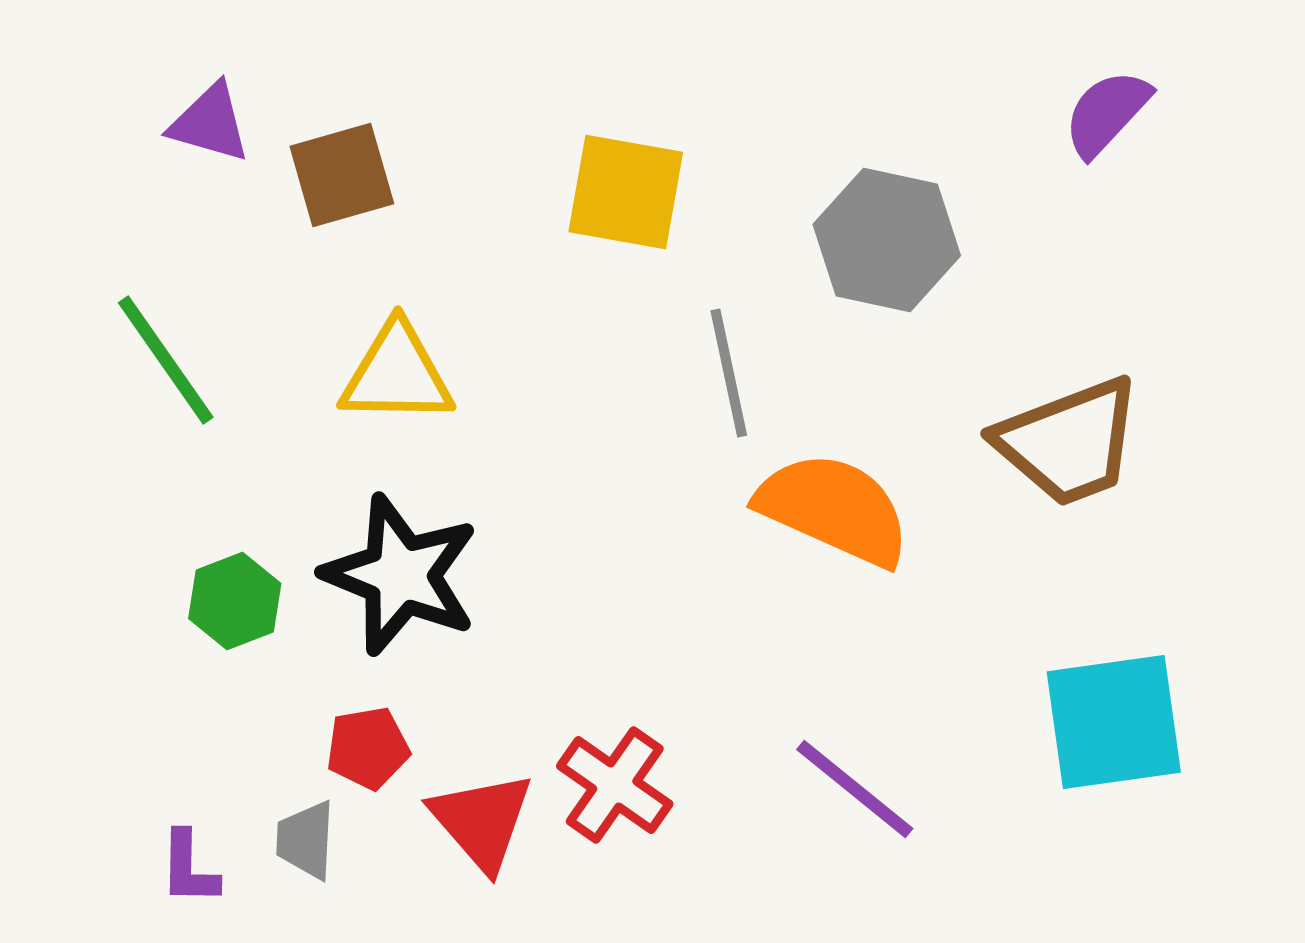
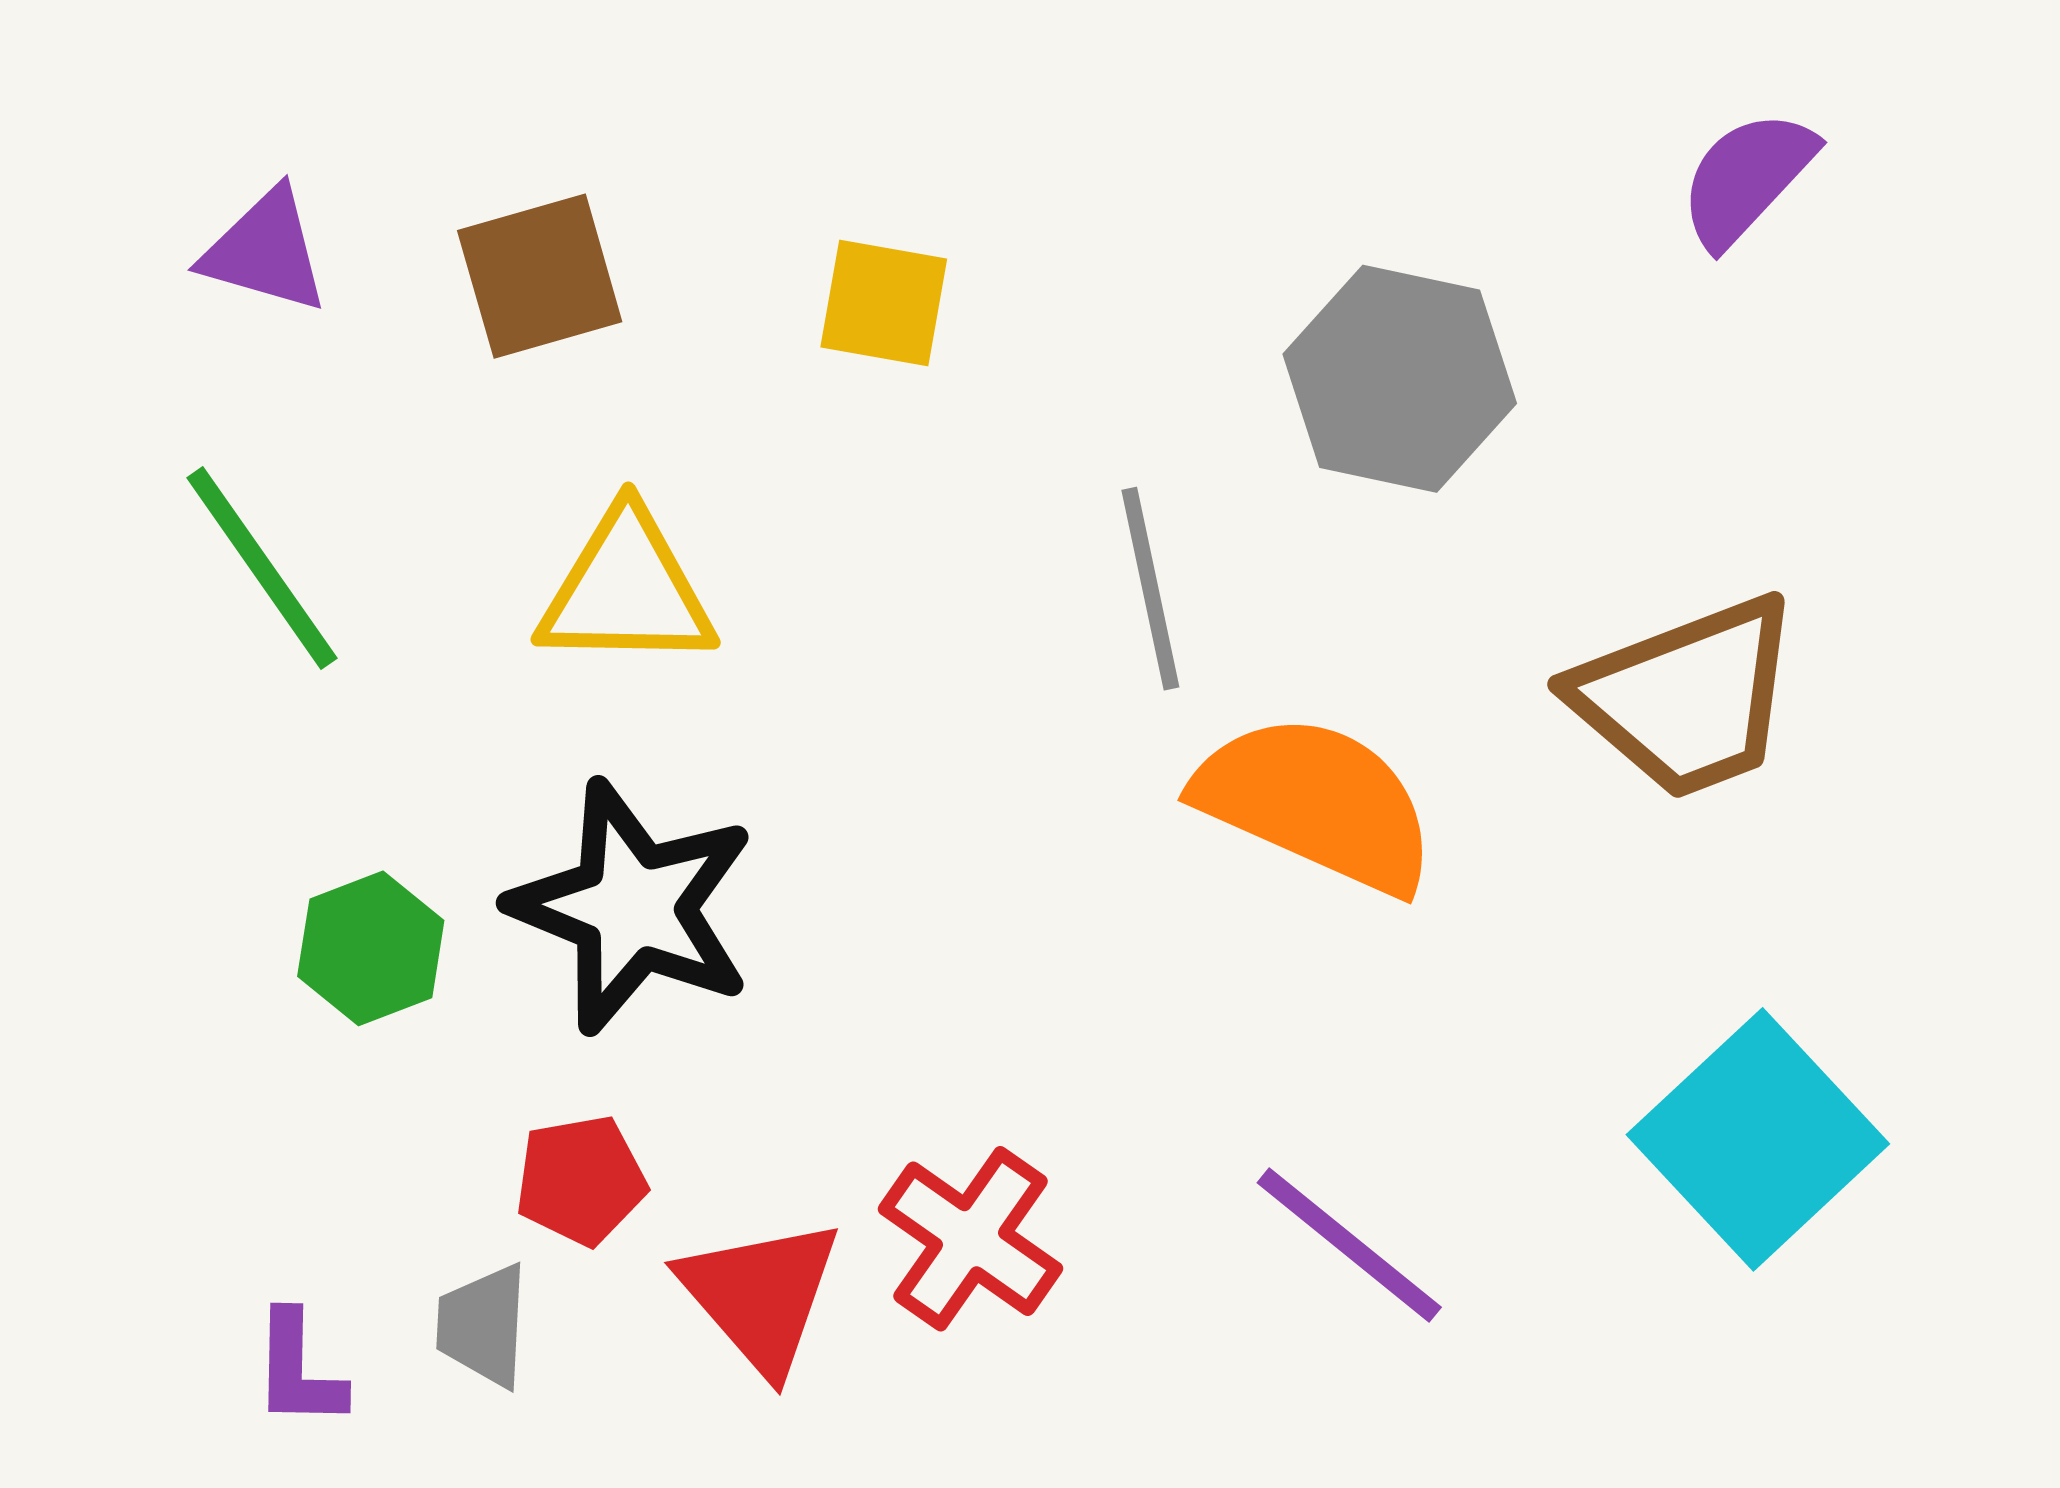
purple triangle: (210, 123) -> (265, 251), moved
yellow square: (626, 192) -> (884, 303), moved, size x0.7
cyan square: (1114, 722) -> (1758, 1139), turned -35

